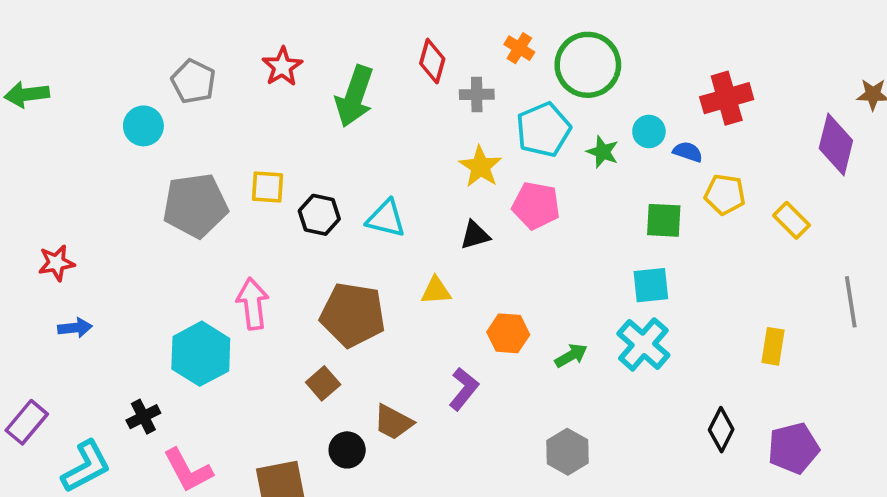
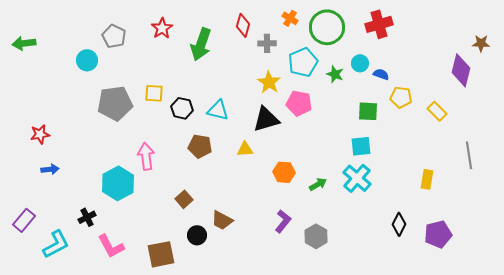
red cross: (727, 98) -> (379, 24), moved
black triangle: (475, 235) -> (266, 119), size x1.6
brown pentagon: (353, 315) -> (200, 146), moved, size x0.7
purple L-shape: (464, 389) -> (283, 221), moved

